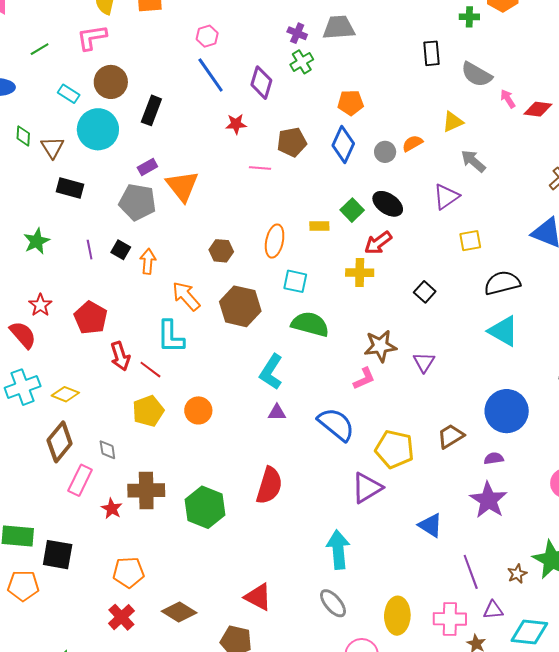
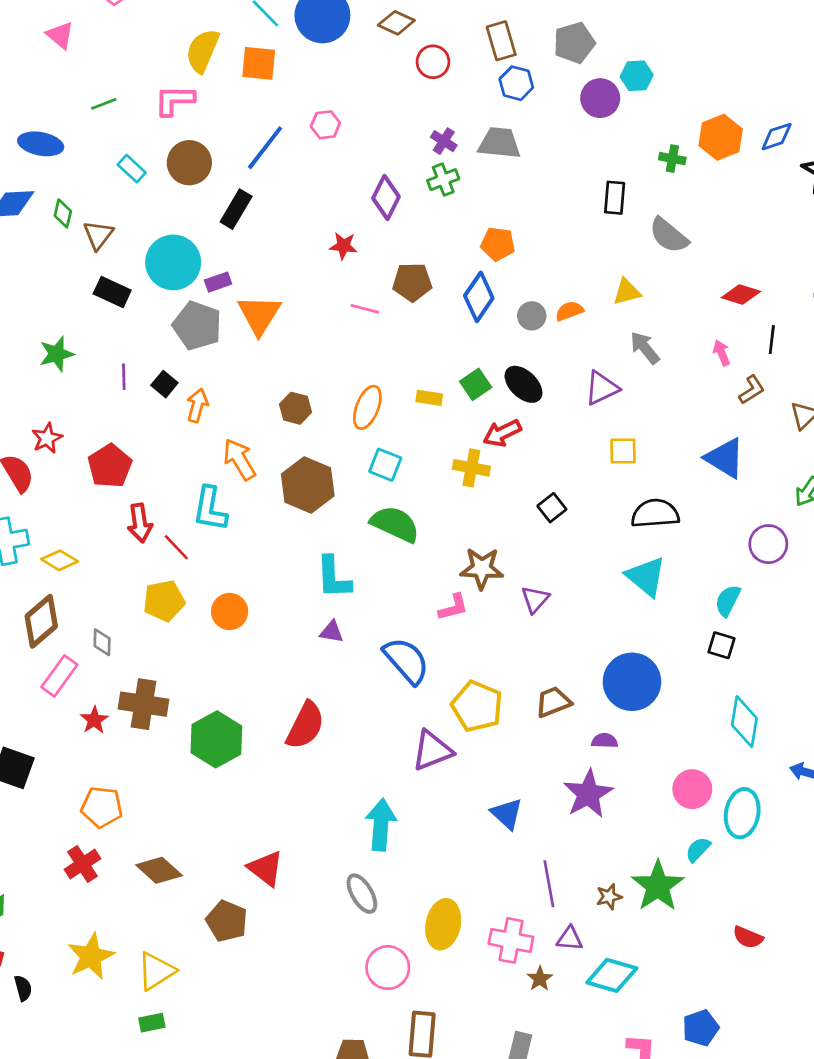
blue line: (211, 75) -> (265, 148), moved, turned 63
pink arrow: (508, 99) -> (722, 353), moved
cyan circle: (98, 129) -> (173, 262), moved
cyan L-shape: (271, 372) -> (333, 577), turned -45

